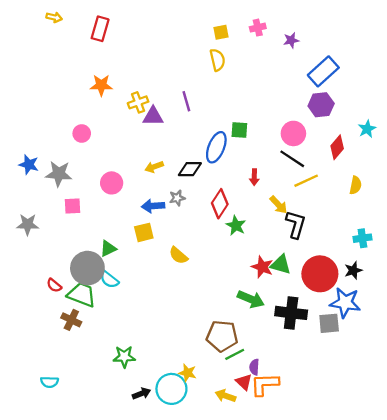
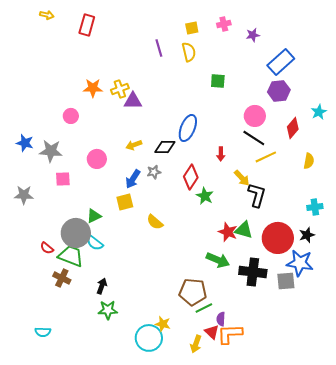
orange star: (101, 85) -> (93, 88), moved
purple line: (186, 101) -> (159, 48), moved
green square: (239, 130) -> (218, 81), moved
blue arrow: (153, 206) -> (133, 179), turned -54
black arrow: (142, 394) -> (102, 286), moved, turned -49
yellow arrow: (226, 396) -> (196, 344), turned -90

